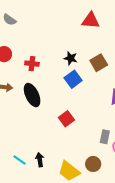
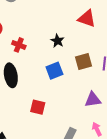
black star: (71, 58) -> (57, 41), moved
red square: (66, 119) -> (38, 107), turned 35

